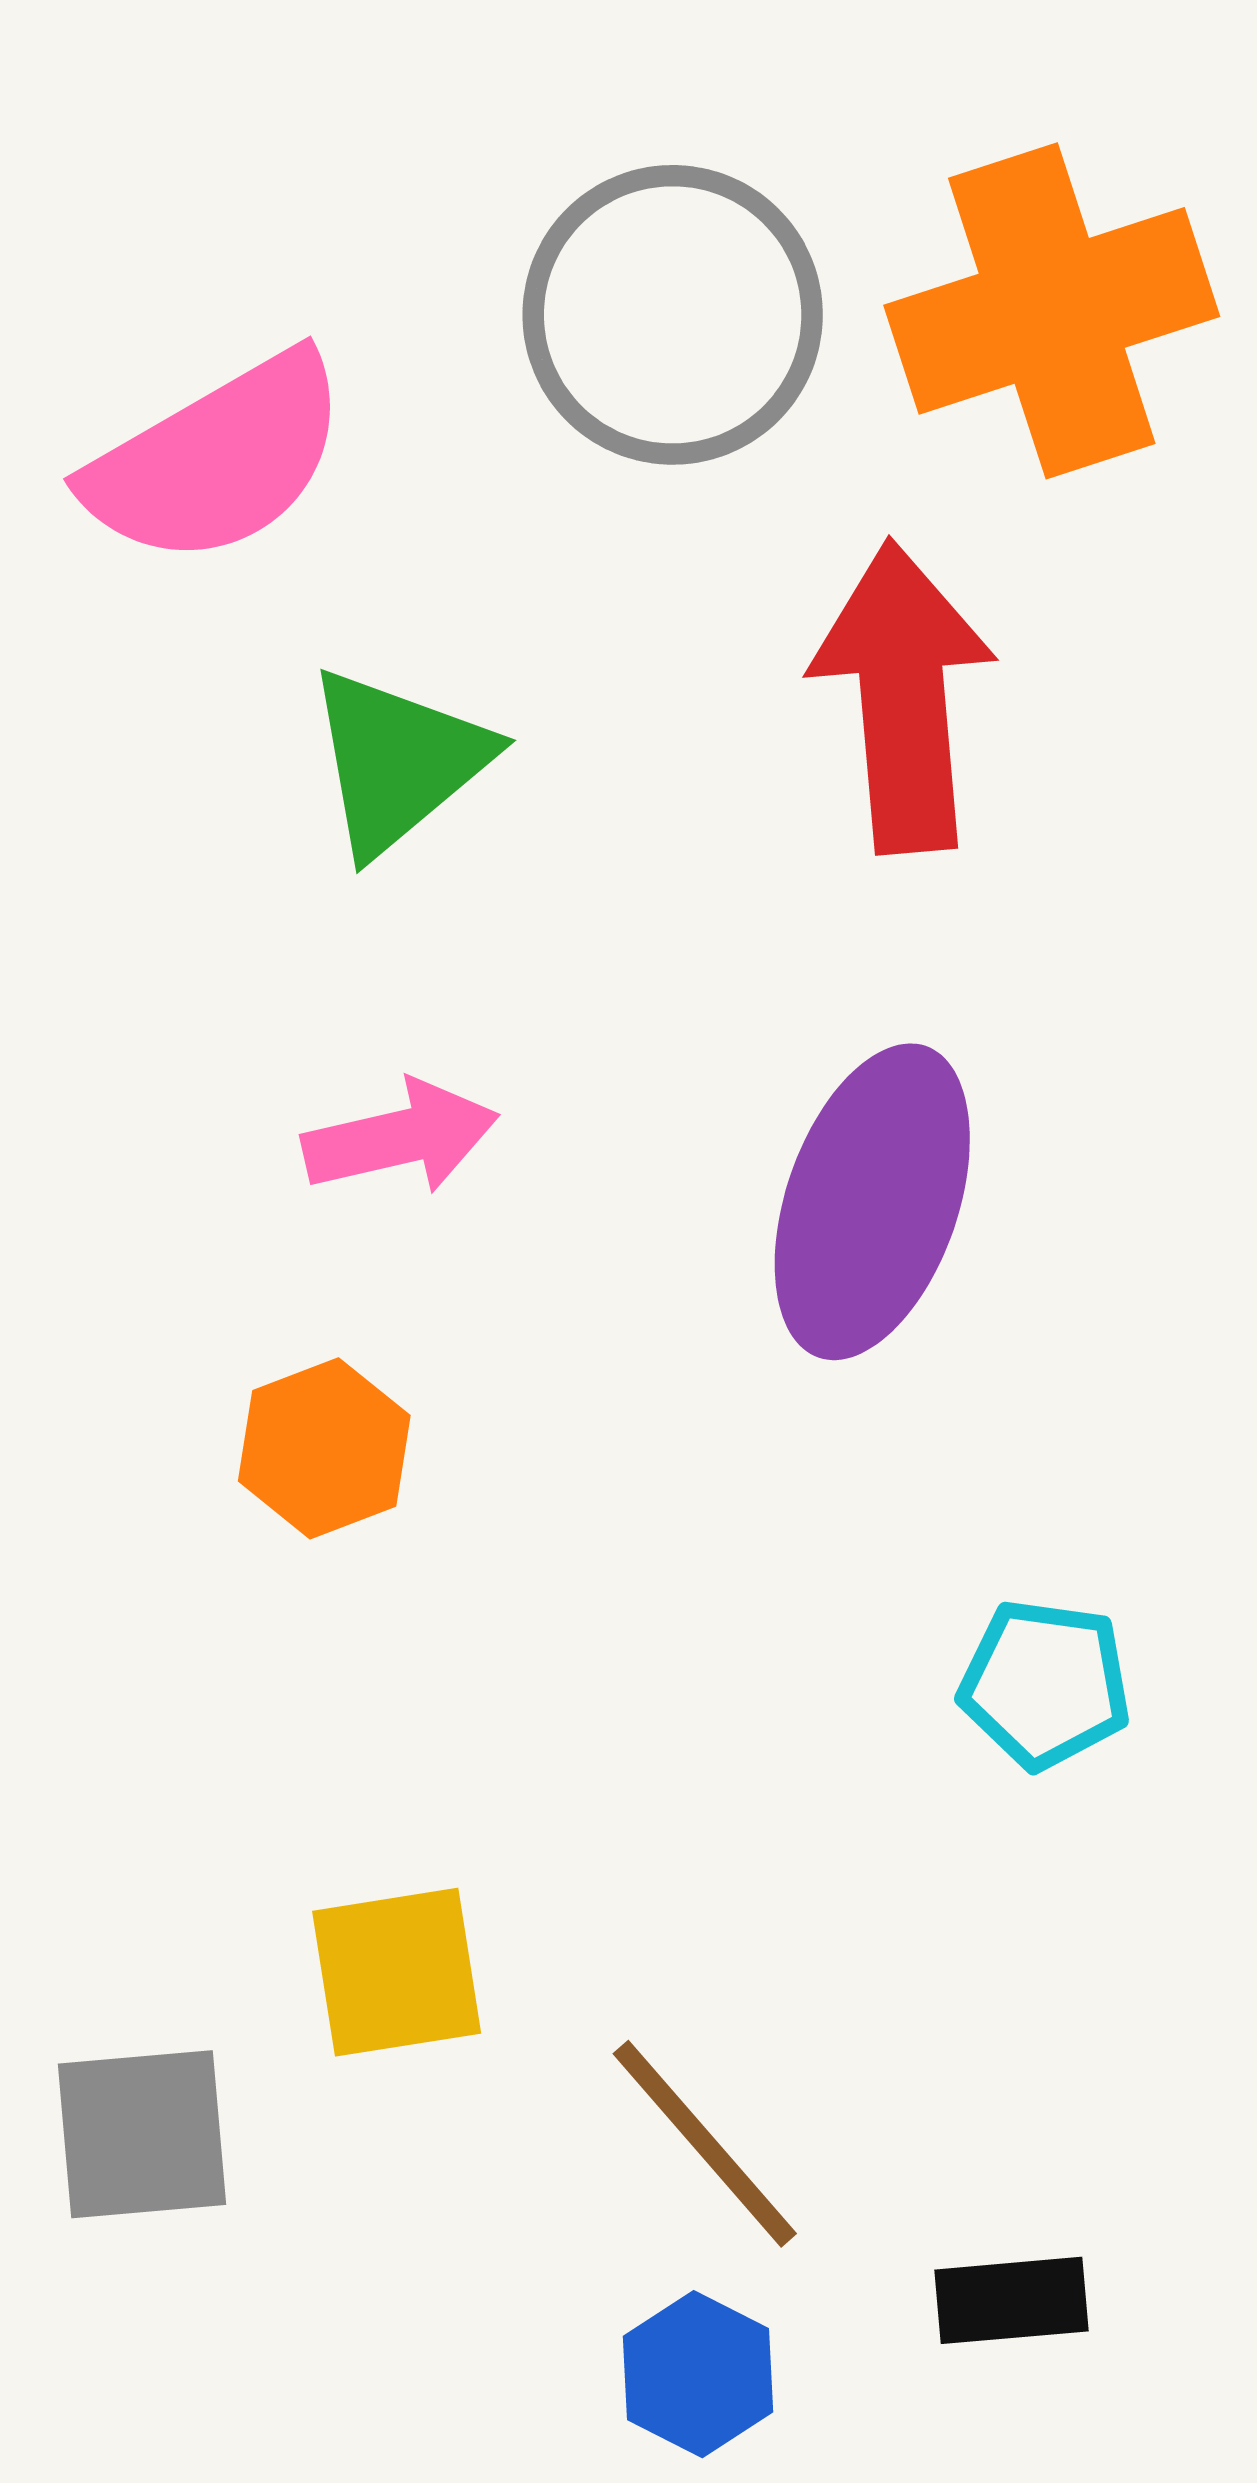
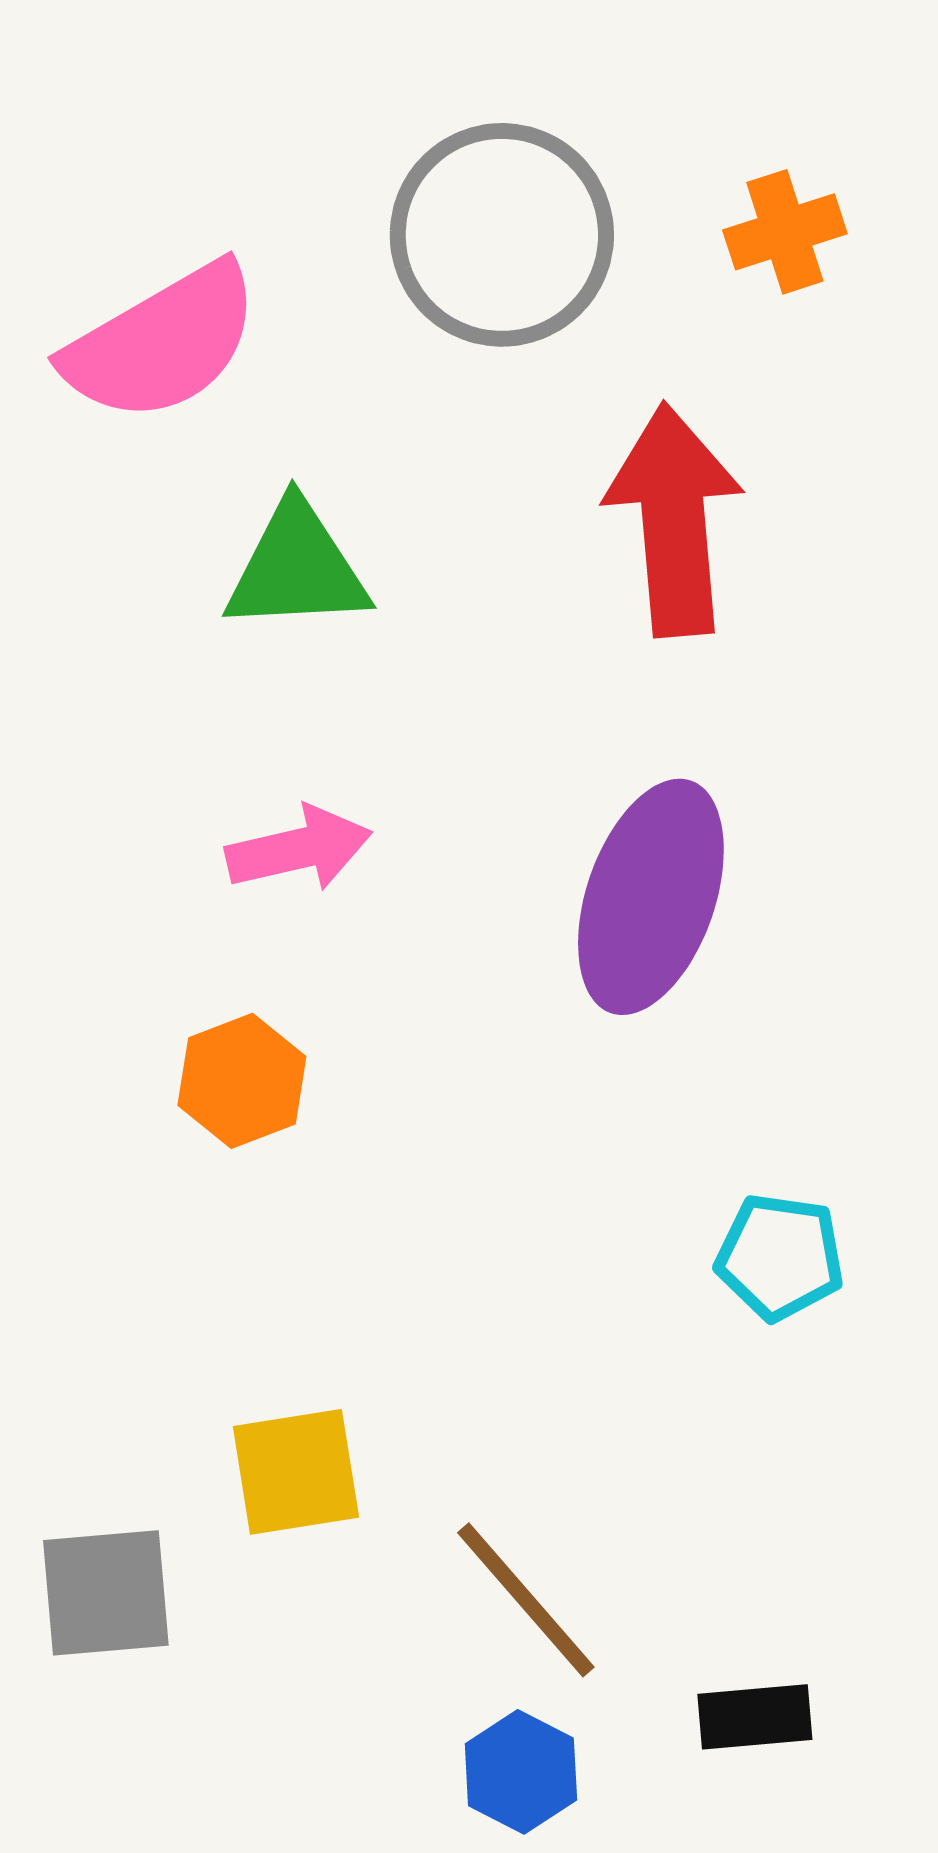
orange cross: (1052, 311) -> (785, 232), size x0.5
green triangle: (398, 761) -> (297, 568), turned 37

